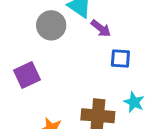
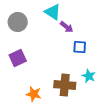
gray circle: (51, 25) -> (18, 22), moved

